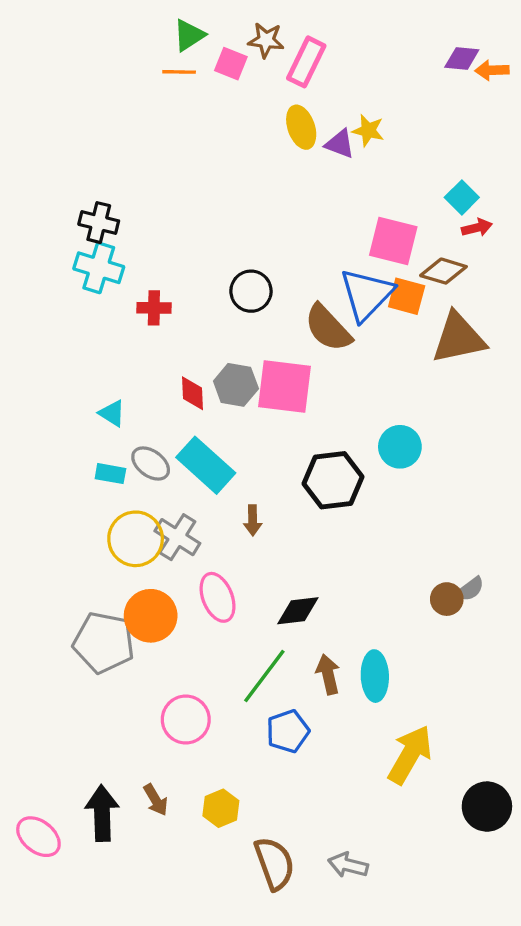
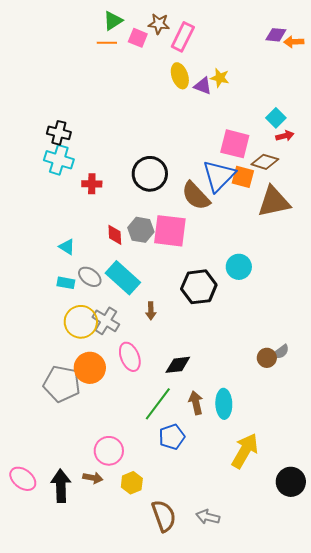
black circle: (251, 291) -> (150, 174), size x1.4
pink circle: (186, 720) -> (109, 451), moved
brown arrow: (156, 800) -> (93, 478), turned -48
pink ellipse: (38, 837) -> (23, 479), moved

